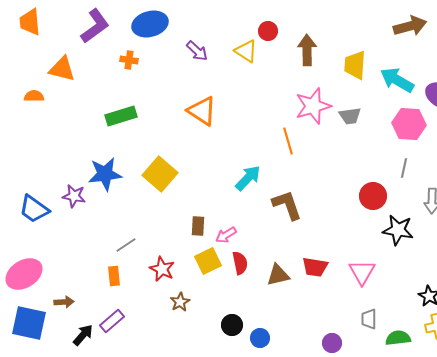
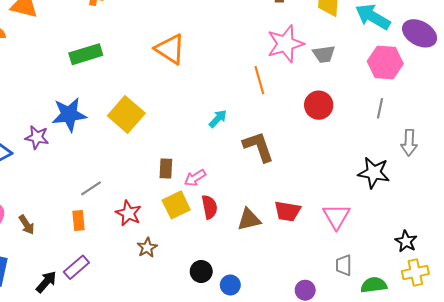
cyan arrow: (248, 178) -> (218, 119), size x0.7
red circle: (373, 196) -> (319, 105), moved
brown arrow: (64, 302) -> (27, 225), moved, turned 60

